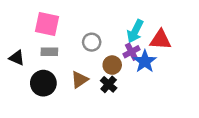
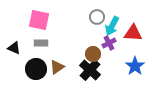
gray circle: (92, 42) -> (97, 17), moved
blue star: (145, 61) -> (135, 66), moved
brown triangle: (80, 80) -> (57, 67), moved
black cross: (109, 84) -> (90, 70), size x1.5

